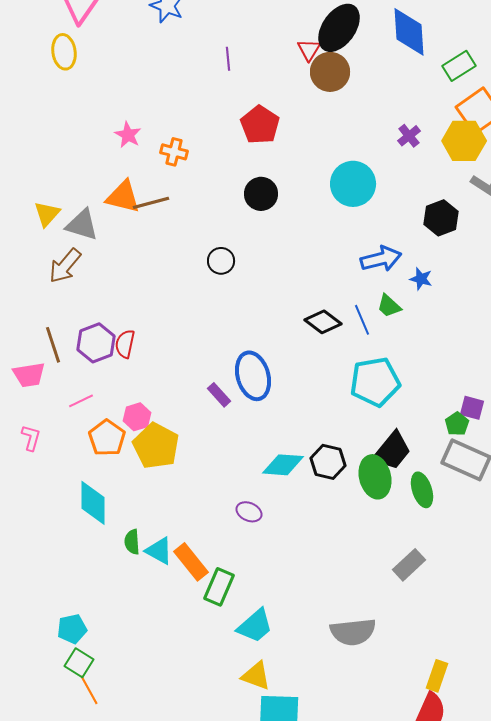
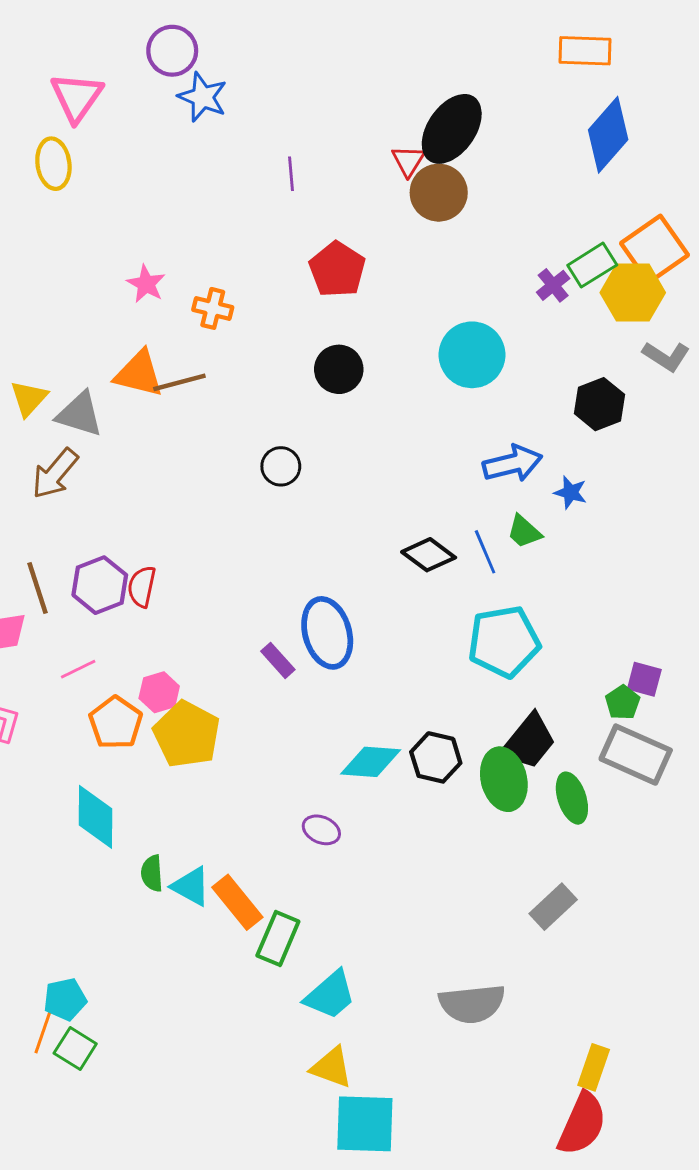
blue diamond: (409, 32) -> (608, 135), moved, turned 45
green rectangle: (459, 66) -> (592, 265), moved
orange line: (89, 690) -> (43, 1031), moved, turned 48

